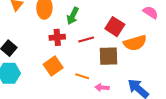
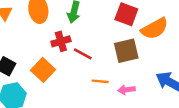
red line: (86, 39) -> (83, 54), moved, turned 56
orange square: (53, 66) -> (43, 70), moved

